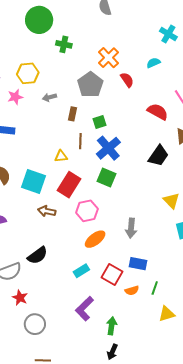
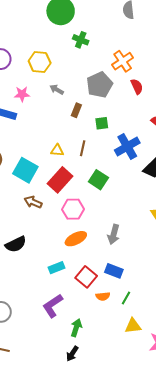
pink star: (15, 97) -> (22, 94), moved
gray arrow: (49, 97) -> (57, 90), turned 32
brown line: (80, 141) -> (83, 148), moved
blue cross: (108, 148) -> (127, 146), moved

